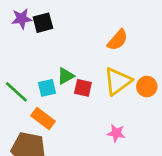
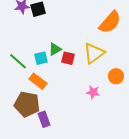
orange semicircle: (118, 40) -> (110, 22), moved, size x1.4
orange circle: (147, 87) -> (116, 76), moved

